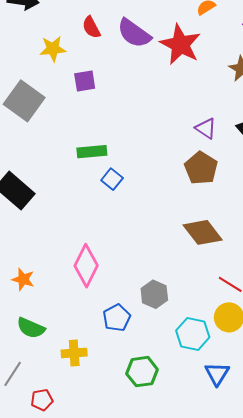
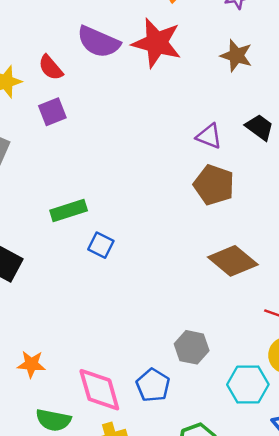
red semicircle: (91, 27) -> (51, 68), moved
green rectangle: (92, 152) -> (69, 210), moved
blue square: (112, 179) -> (101, 245), moved
pink diamond: (86, 266) -> (99, 390), moved, turned -30

